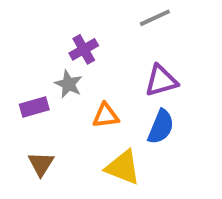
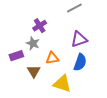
brown triangle: (41, 164) -> (34, 71), moved

